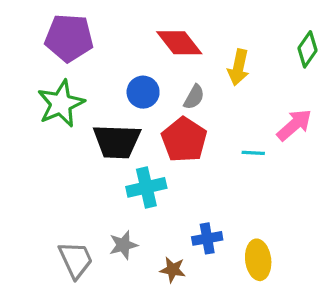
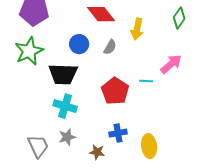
red pentagon: (184, 140) -> (115, 91), moved
cyan cross: (146, 187) -> (65, 106), moved, turned 30

